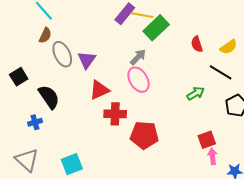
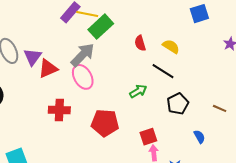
yellow semicircle: (229, 47) -> (171, 46), turned -114
gray arrow: (138, 57) -> (83, 55), size x1.5
red triangle: (99, 90) -> (48, 69), moved
red pentagon: (144, 135) -> (105, 123), moved

